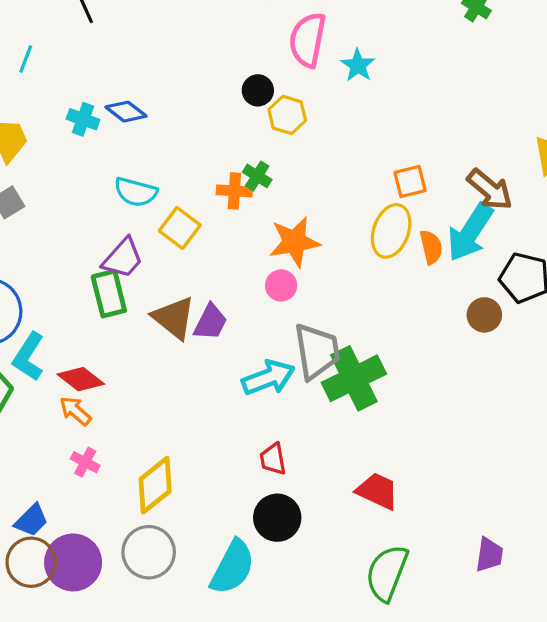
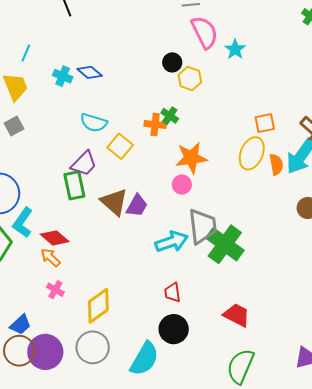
pink semicircle: (308, 40) -> (204, 32), turned 140
cyan line: (26, 59) -> (26, 53), moved
green cross: (354, 378) -> (225, 244), turned -30

